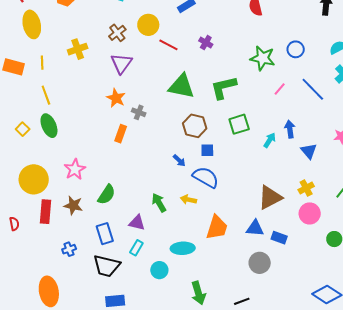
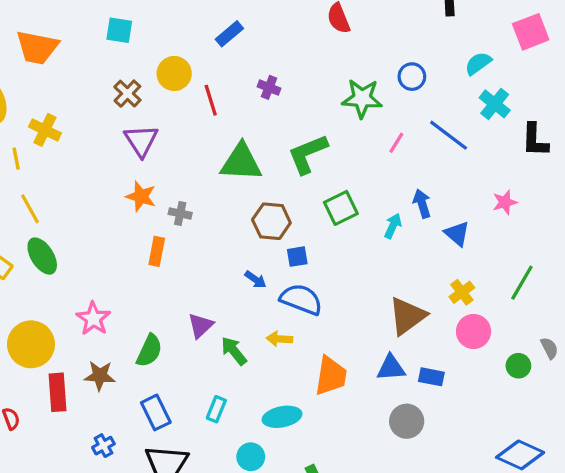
red line: (168, 45) -> (211, 100), turned 54
yellow cross: (78, 49) -> (45, 130), moved, turned -36
purple triangle: (137, 223) -> (201, 326), moved, turned -48
cyan rectangle: (136, 248) -> (216, 409), moved

